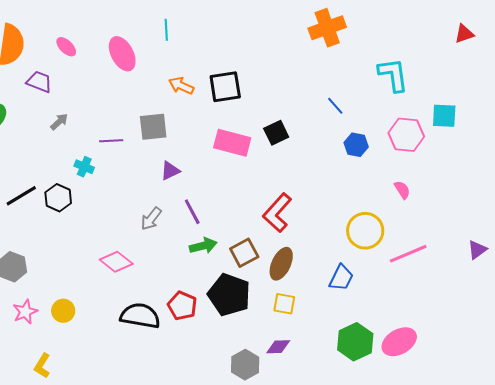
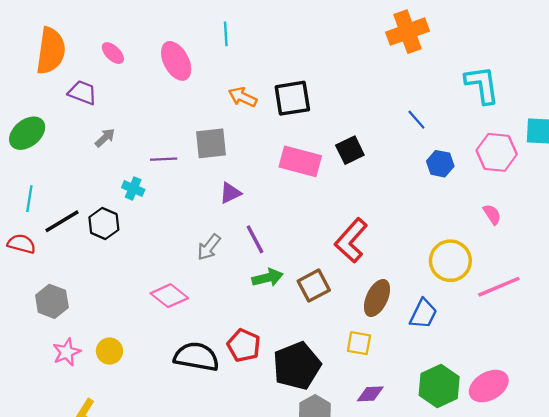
brown ellipse: (281, 264) -> (377, 298), moved
black pentagon: (229, 295) -> (297, 366), moved, turned 30
purple diamond: (278, 347) -> (370, 394), moved

